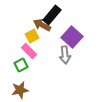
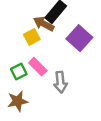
pink rectangle: (29, 51) -> (38, 67), moved
gray arrow: (65, 55) -> (60, 82), moved

